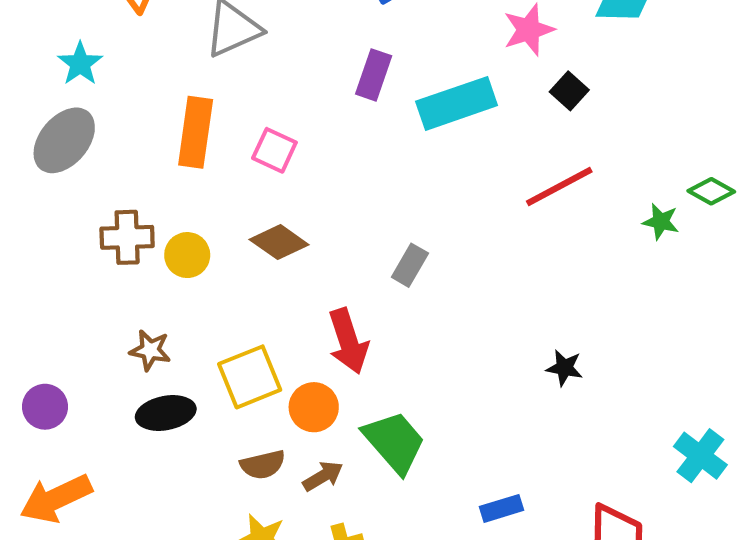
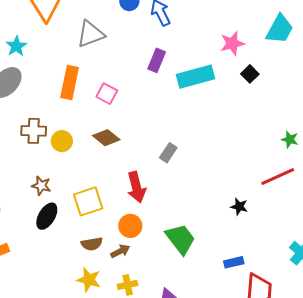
red line: (559, 187) -> (278, 177), moved
orange circle: (314, 407) -> (130, 226), moved
black ellipse: (166, 413) -> (47, 216), turned -52
green trapezoid: (394, 442) -> (180, 239), moved
blue rectangle: (502, 508) -> (234, 262), moved

